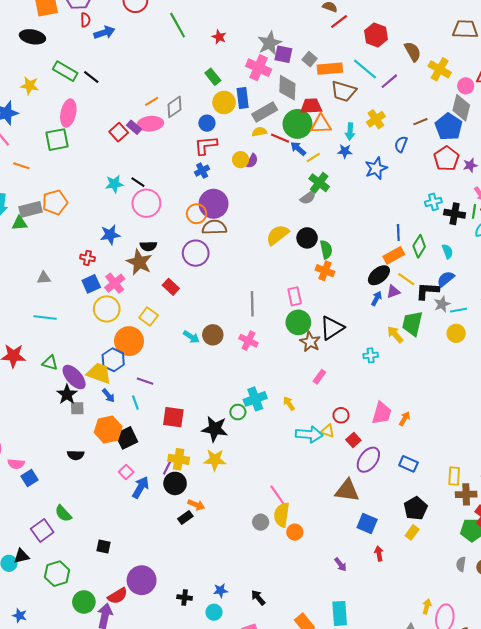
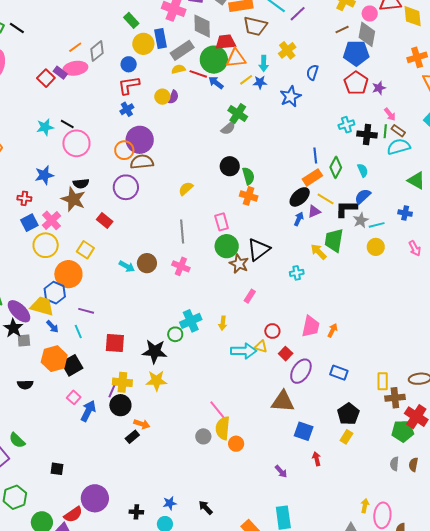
brown line: (420, 122) -> (342, 29), moved
blue pentagon: (449, 127) -> (356, 53), turned -30
yellow line: (313, 158) -> (246, 80), moved
yellow semicircle: (278, 235) -> (186, 189), moved, size x0.7
yellow arrow: (289, 403) -> (223, 323), turned -136

